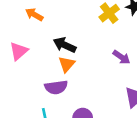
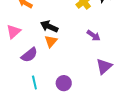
purple semicircle: (56, 87) -> (29, 55), moved, turned -30

